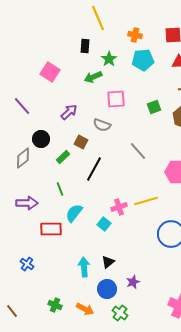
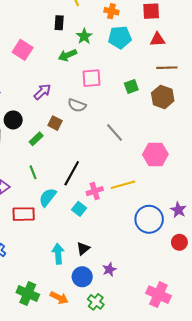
black line: (94, 169) -> (72, 173), moved
green cross: (55, 305) -> (28, 294), size x1.5

